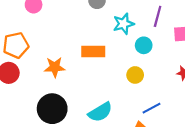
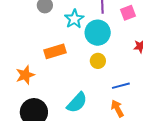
cyan circle: (144, 45) -> (98, 33), size x1.6
blue line: (151, 108) -> (121, 86), turned 30

